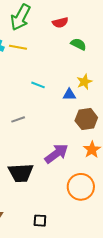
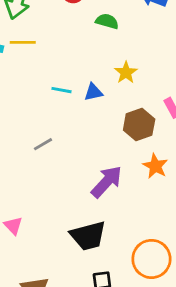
blue triangle: (69, 95) -> (93, 92), moved
black trapezoid: (21, 173) -> (88, 236), moved
orange circle: (81, 187) -> (151, 259), moved

